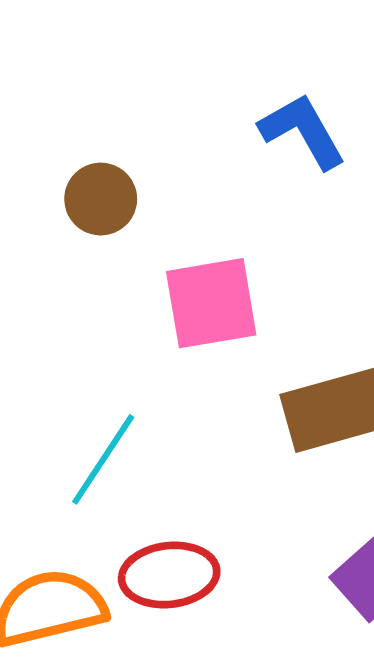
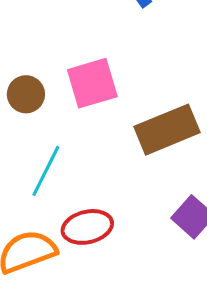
brown circle: (101, 199) -> (26, 94), moved

